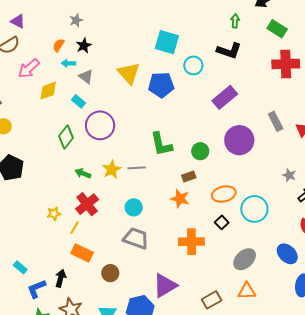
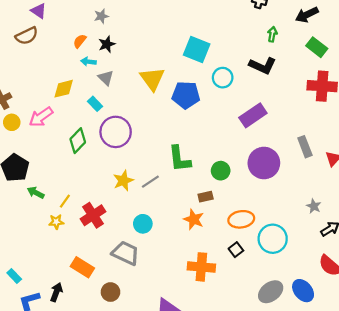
pink arrow: (29, 68) -> (41, 117), moved
gray line: (137, 168) -> (150, 182), turned -36
green arrow: (83, 173) -> (36, 193), moved
yellow line: (74, 228) -> (65, 201), moved
gray trapezoid: (136, 238) -> (126, 253), moved
gray ellipse: (245, 259) -> (271, 292), moved

